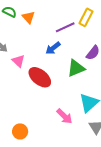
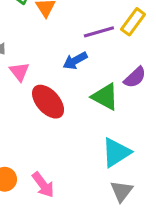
green triangle: (76, 68) -> (105, 97), turned 42
pink arrow: (64, 116) -> (43, 185), moved

